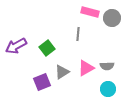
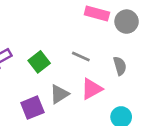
gray line: (78, 34) -> (81, 57), moved, turned -72
gray semicircle: (107, 66) -> (120, 66), moved, turned -104

